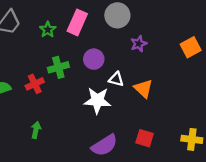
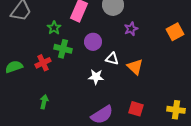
green star: (48, 30) -> (54, 28), moved
green cross: (58, 67) -> (63, 49), turned 30
white star: (97, 100) -> (96, 77), size x0.7

